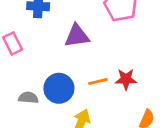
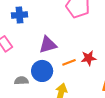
purple triangle: (77, 36) -> (48, 45), moved

